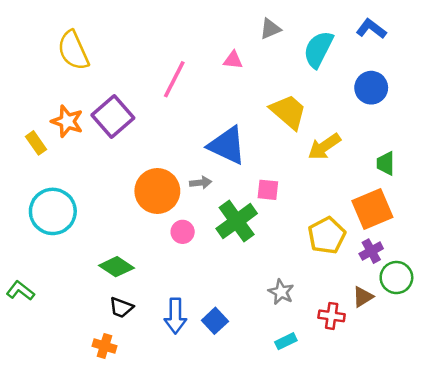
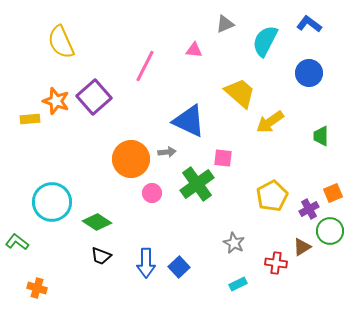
yellow rectangle: (36, 143) -> (30, 119), turned -60
orange square: (372, 209) -> (333, 193), moved, size x0.6
cyan circle: (53, 211) -> (52, 202), moved
orange cross: (104, 346) -> (37, 288), moved

